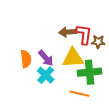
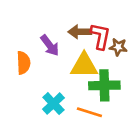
purple arrow: (46, 58) -> (50, 45), moved
cyan cross: (46, 75) -> (53, 104), moved

